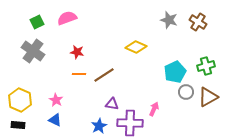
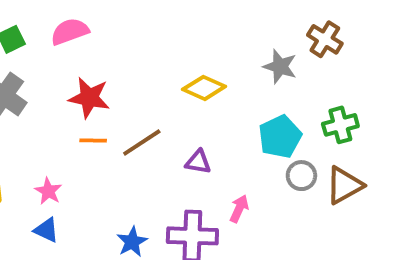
gray star: (169, 20) -> (280, 67), moved
red star: (77, 52) -> (89, 98), size x1.5
purple triangle: (112, 104) -> (198, 162), moved

